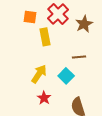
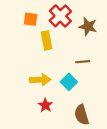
brown star: (84, 24) -> (88, 27), turned -30
yellow arrow: (39, 74) -> (40, 80), turned 54

